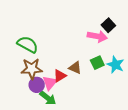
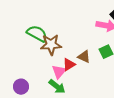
brown star: (32, 69) -> (51, 45), moved
purple circle: (37, 85) -> (21, 87), moved

